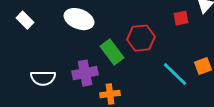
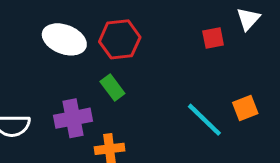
red hexagon: (141, 38) -> (120, 39), moved
green rectangle: (112, 52) -> (112, 88), size x0.7

